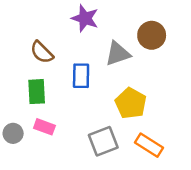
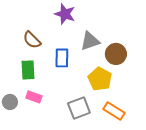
brown circle: (152, 35) -> (116, 54), moved

